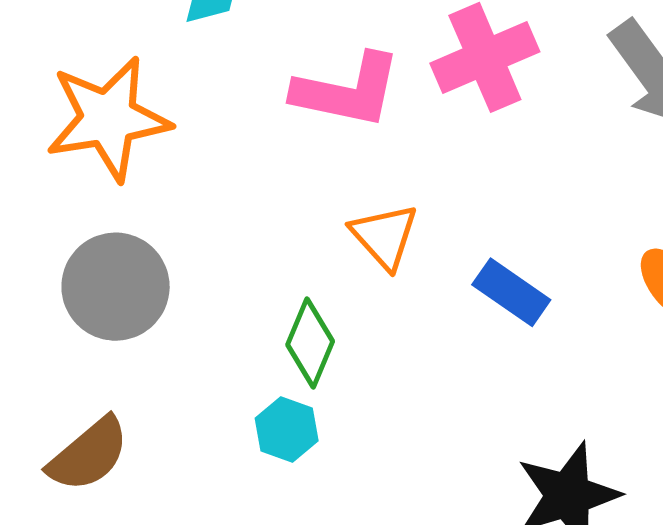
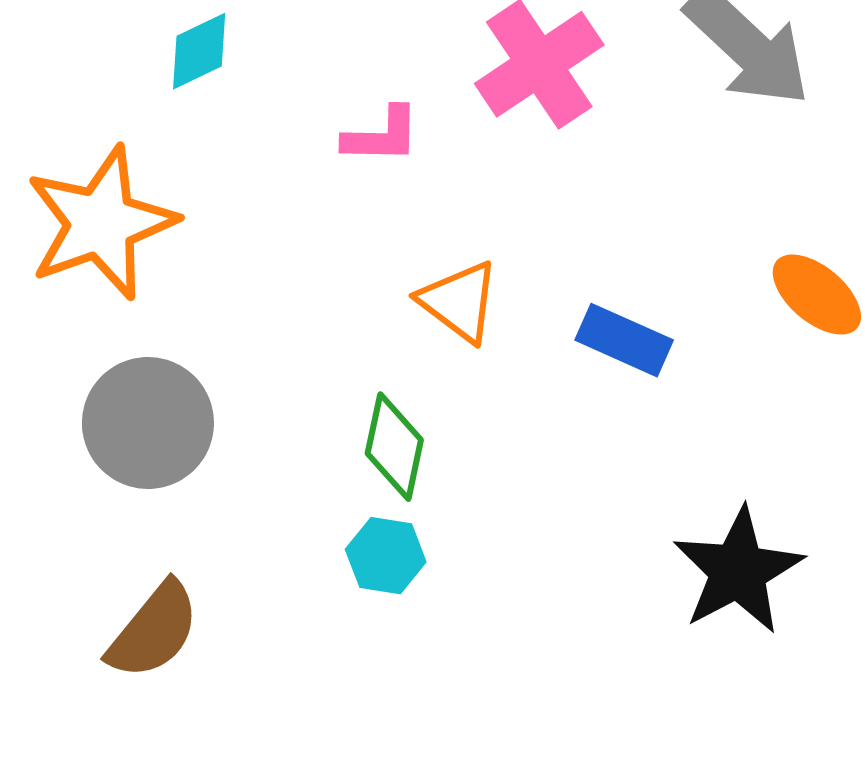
pink L-shape: (347, 91) -> (382, 136), size x0.6

